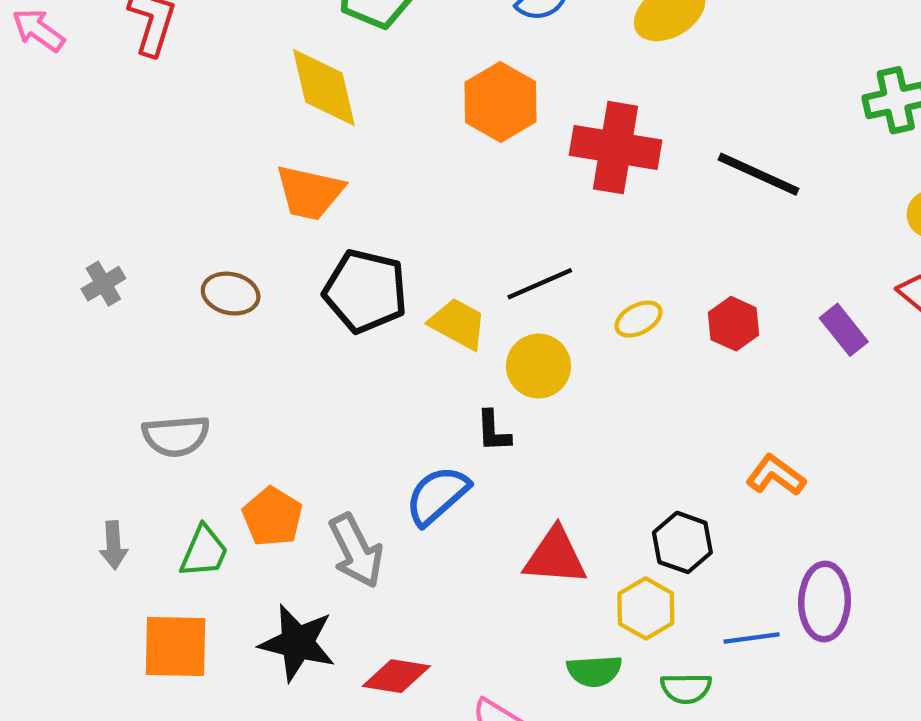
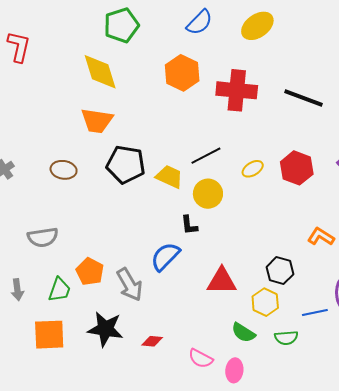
red hexagon: (734, 324) -> (297, 168), size x1.4
green semicircle: (594, 671) -> (243, 333), turned 40
red diamond: (396, 676) -> (152, 341), size x0.7

